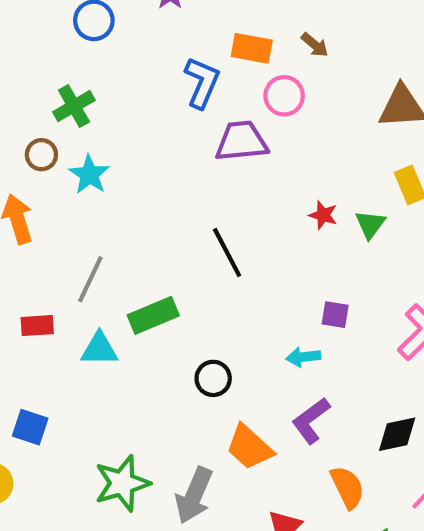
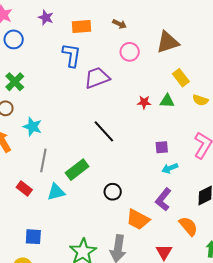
orange rectangle: (252, 48) -> (81, 27), moved
pink circle: (284, 96) -> (130, 52), moved
cyan star: (89, 175) -> (32, 127), moved
green triangle: (370, 224) -> (167, 101), turned -49
red rectangle: (37, 326) -> (24, 188), turned 56
cyan arrow: (303, 357) -> (170, 168), moved

